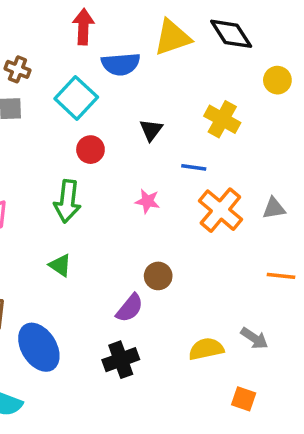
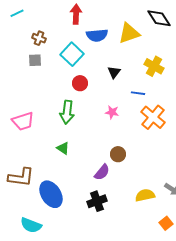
yellow triangle: (172, 37) -> (129, 33), moved
orange square: (244, 399) -> (166, 223), turned 32

